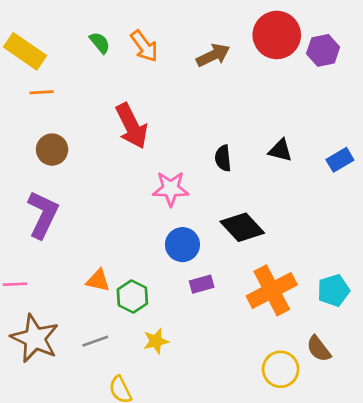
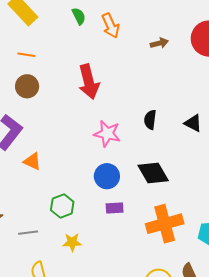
brown arrow: (213, 55) -> (159, 43), size x0.7
orange line: (41, 92) -> (26, 55), moved
orange triangle: (98, 281) -> (32, 161), moved

